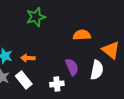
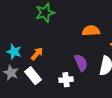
orange arrow: (28, 58) -> (37, 54), turned 128

